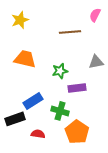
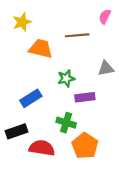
orange trapezoid: (25, 59) -> (41, 49), moved
blue rectangle: (33, 101) -> (31, 98), moved
red semicircle: (38, 134) -> (42, 148), size x1.6

